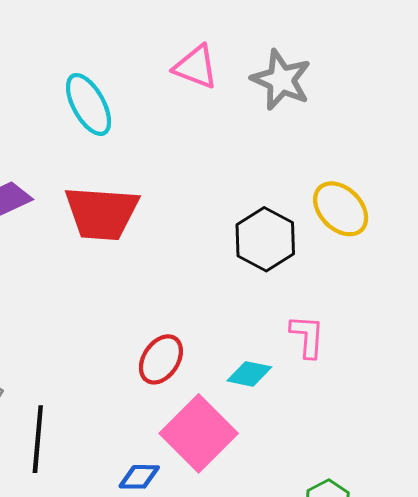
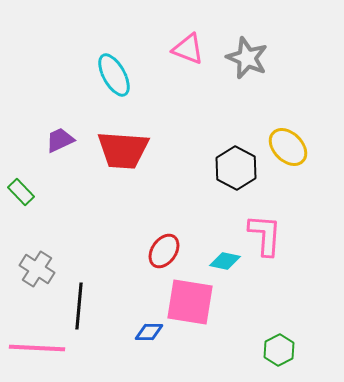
pink L-shape: (307, 336) -> (265, 235), size x1.4
pink square: (199, 433) -> (190, 302), turned -36

